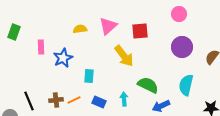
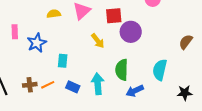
purple circle: (182, 47) -> (131, 32), moved
yellow arrow: (124, 56) -> (98, 41), size x0.7
green semicircle: (148, 85) -> (122, 70), turned -115
cyan arrow: (124, 99) -> (98, 84), size x1.5

